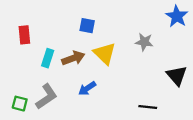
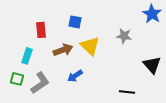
red rectangle: (24, 35) -> (41, 30), moved
cyan rectangle: (48, 58) -> (27, 56), moved
green square: (20, 104) -> (17, 79), moved

